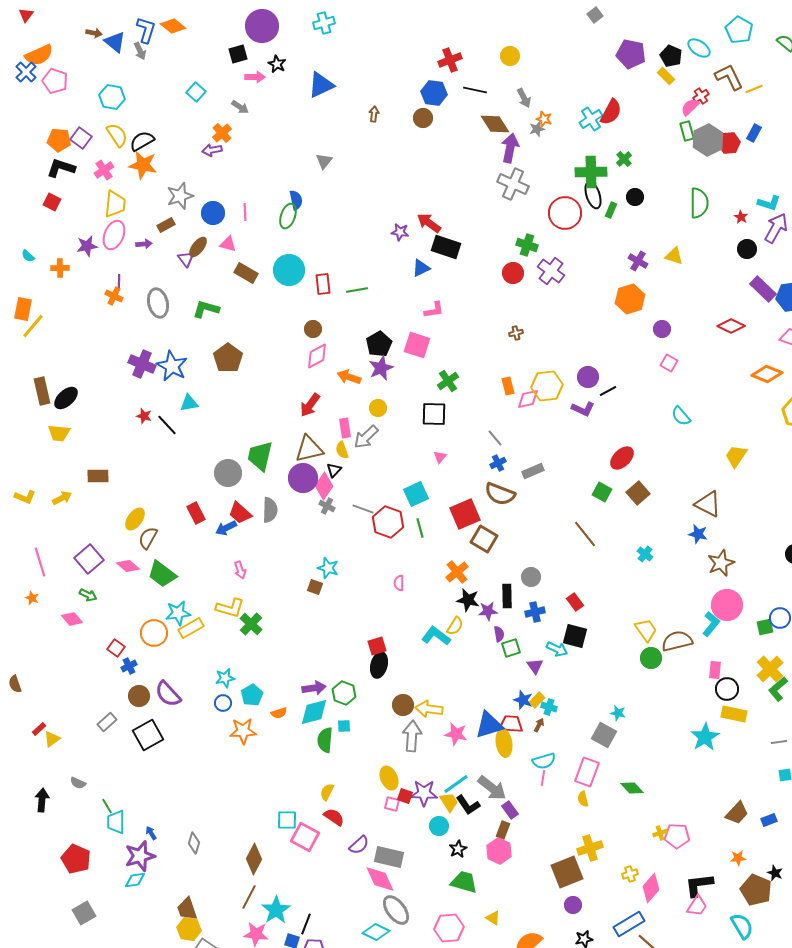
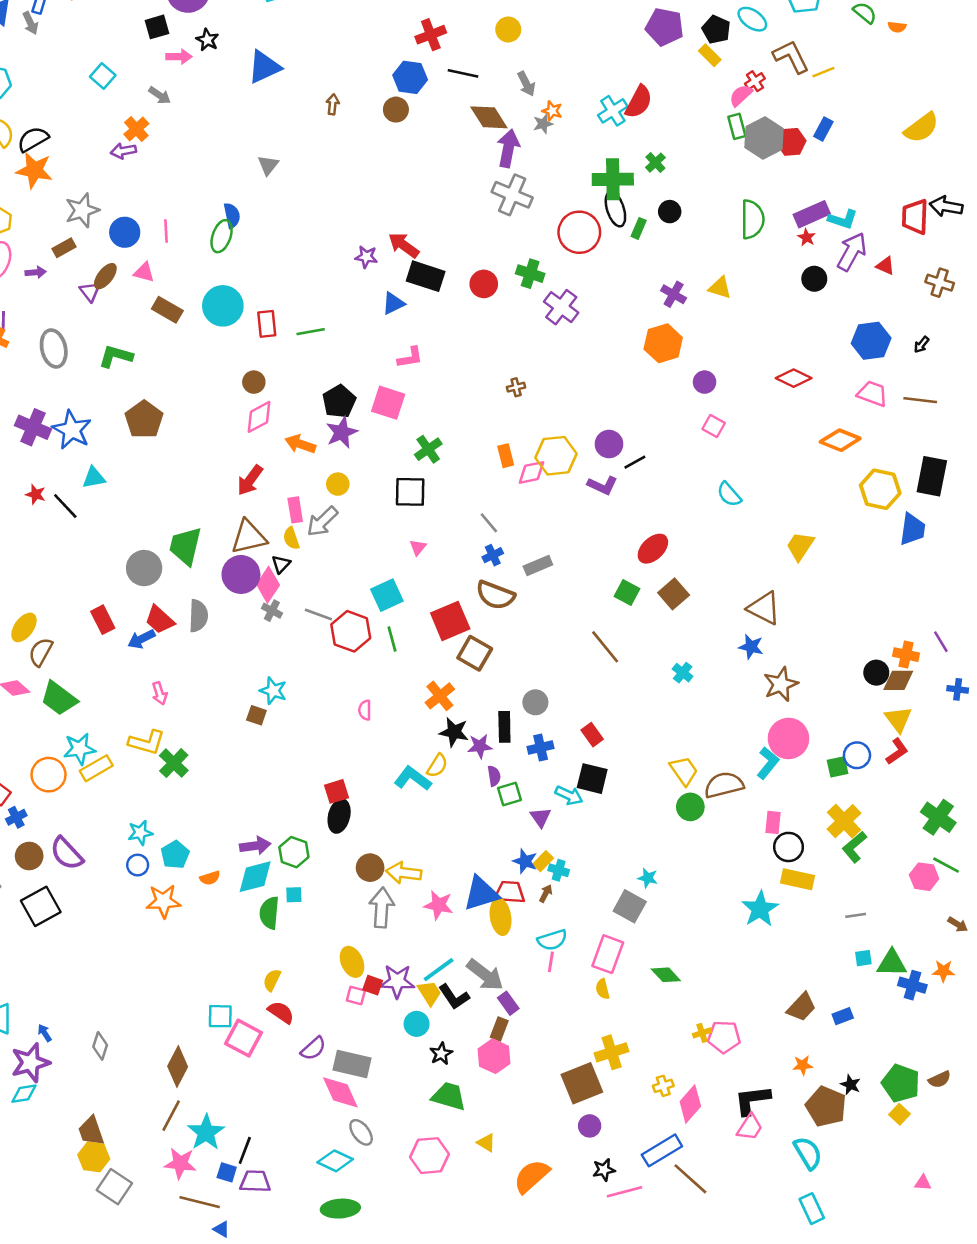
red circle: (513, 273) -> (484, 284), moved
purple rectangle: (763, 289) -> (812, 214), moved, turned -68
gray ellipse: (396, 910) -> (361, 1132), size x0.7

